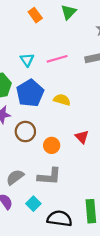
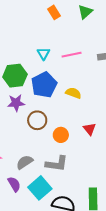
cyan square: (33, 204) -> (40, 188), size x1.6

